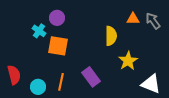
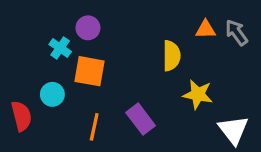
yellow star: (128, 61) -> (198, 94), turned -30
white triangle: (151, 84) -> (233, 130), turned 30
cyan circle: (38, 87) -> (52, 94), moved

